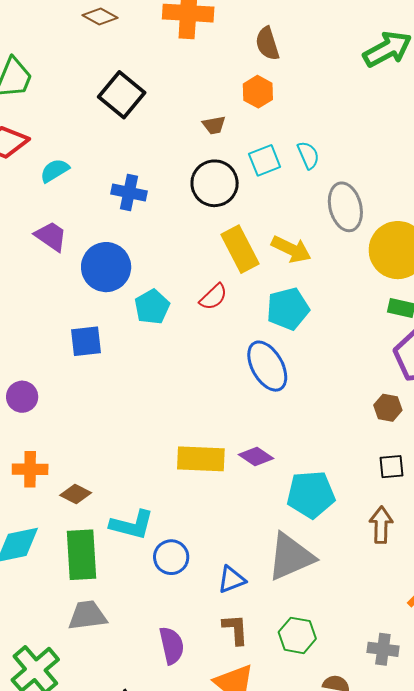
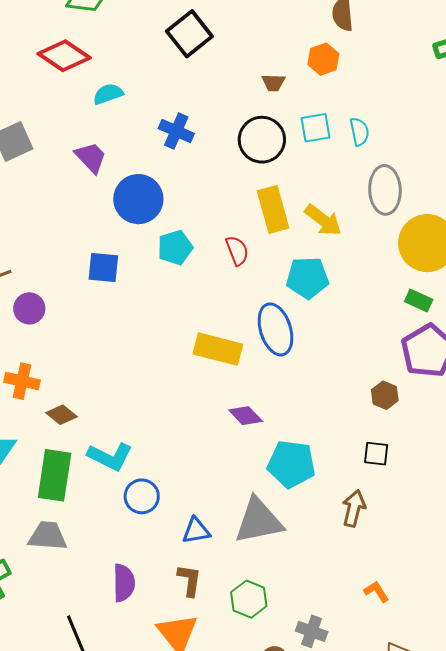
red semicircle: (213, 297) -> (237, 251), turned -80
yellow rectangle: (201, 459) -> (218, 349), moved
gray cross: (383, 649) -> (312, 631), moved

